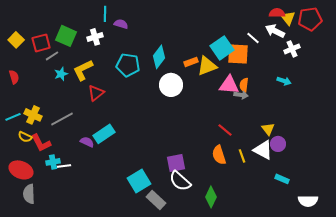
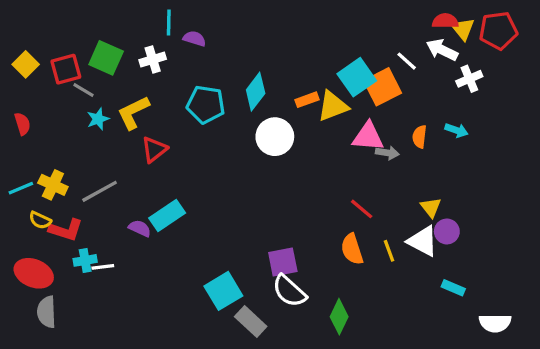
orange square: (238, 54) -> (383, 87), turned -30
gray line: (52, 56) -> (84, 90), turned 64
orange semicircle: (244, 85) -> (420, 137), moved
red L-shape: (41, 143) -> (66, 230), turned -45

